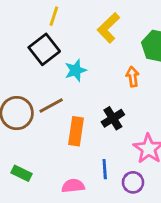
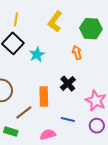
brown line: (51, 106) -> (24, 112), moved
blue line: (105, 169) -> (68, 120), turned -64
purple circle: (133, 182) -> (97, 126), moved

